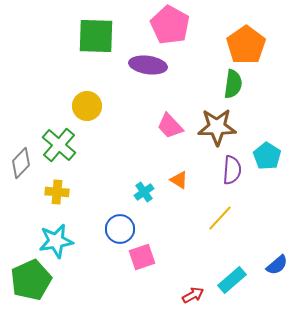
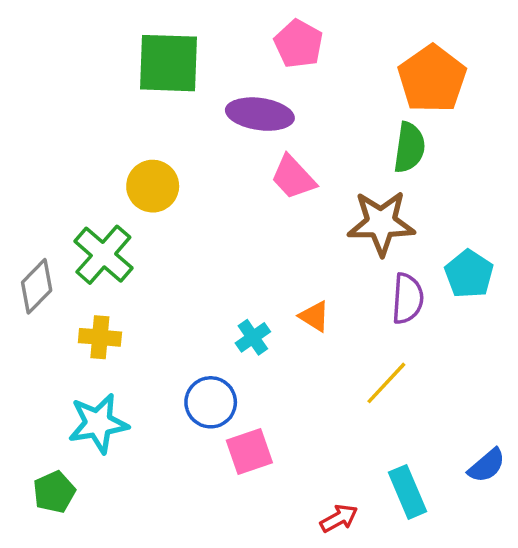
pink pentagon: (170, 25) -> (299, 44), size x0.7
pink trapezoid: (170, 126) -> (293, 177), moved
green pentagon: (31, 280) -> (54, 492), size x0.6
cyan rectangle: (232, 280) -> (408, 492), turned -72

